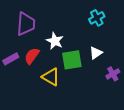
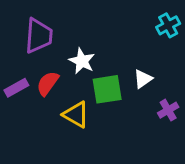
cyan cross: (97, 18) -> (168, 25), moved

